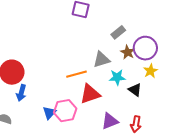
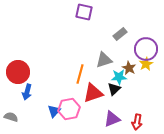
brown star: (128, 52) -> (129, 68), moved
yellow star: (151, 71) -> (146, 64), moved
orange line: (77, 74) -> (80, 74), turned -60
black triangle: (135, 90) -> (114, 89), moved, turned 40

